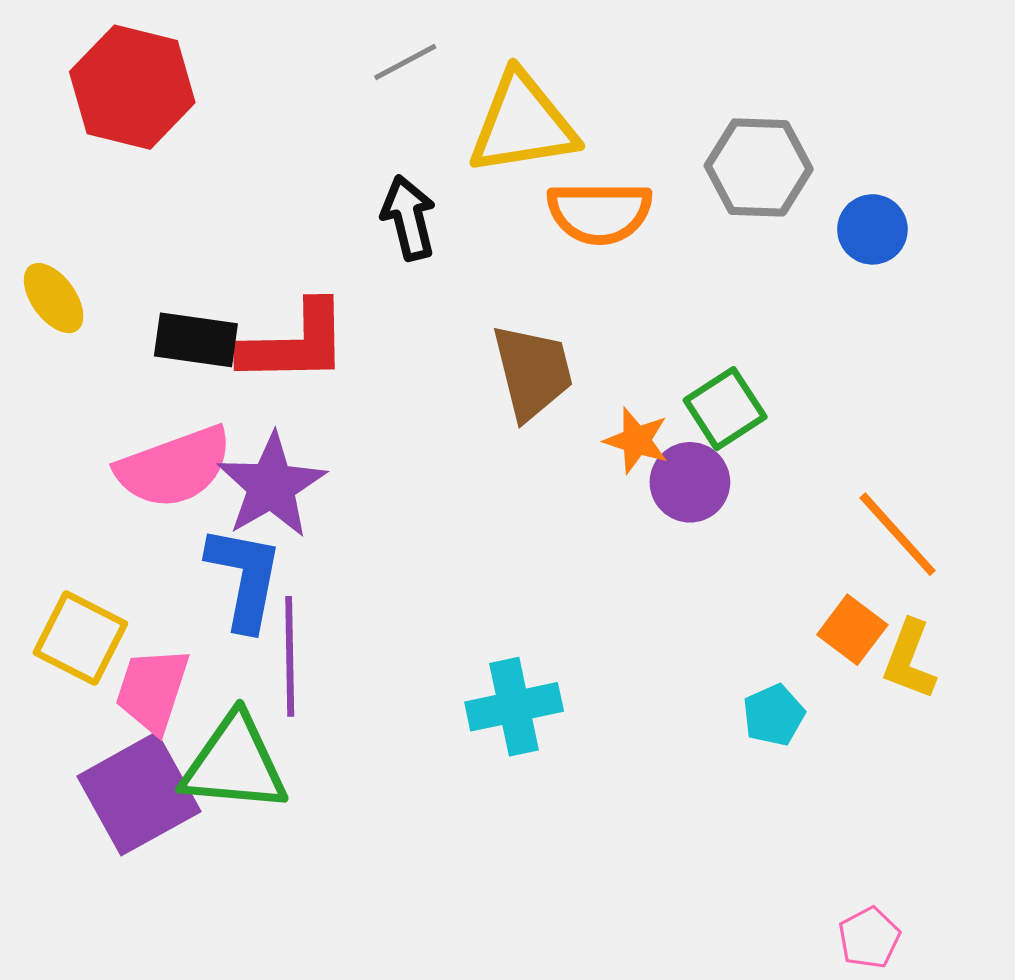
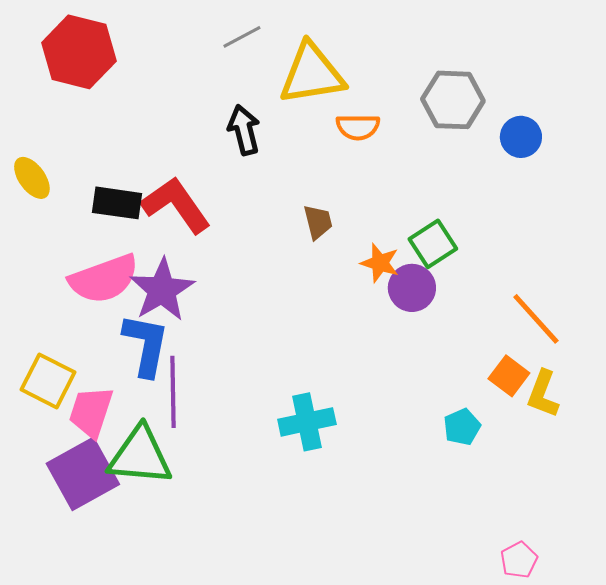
orange semicircle: (600, 213) -> (358, 127), size x0.7
red L-shape: (295, 343) -> (176, 205), turned -124
brown trapezoid: (533, 372) -> (318, 222), size x0.6

